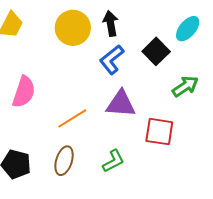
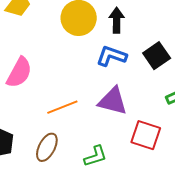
blue L-shape: (112, 60) -> (111, 56), turned 48

